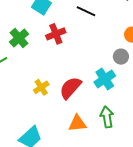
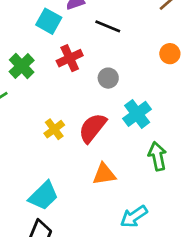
gray circle: (121, 57) -> (108, 78), moved
green arrow: (107, 117) -> (157, 156), moved

